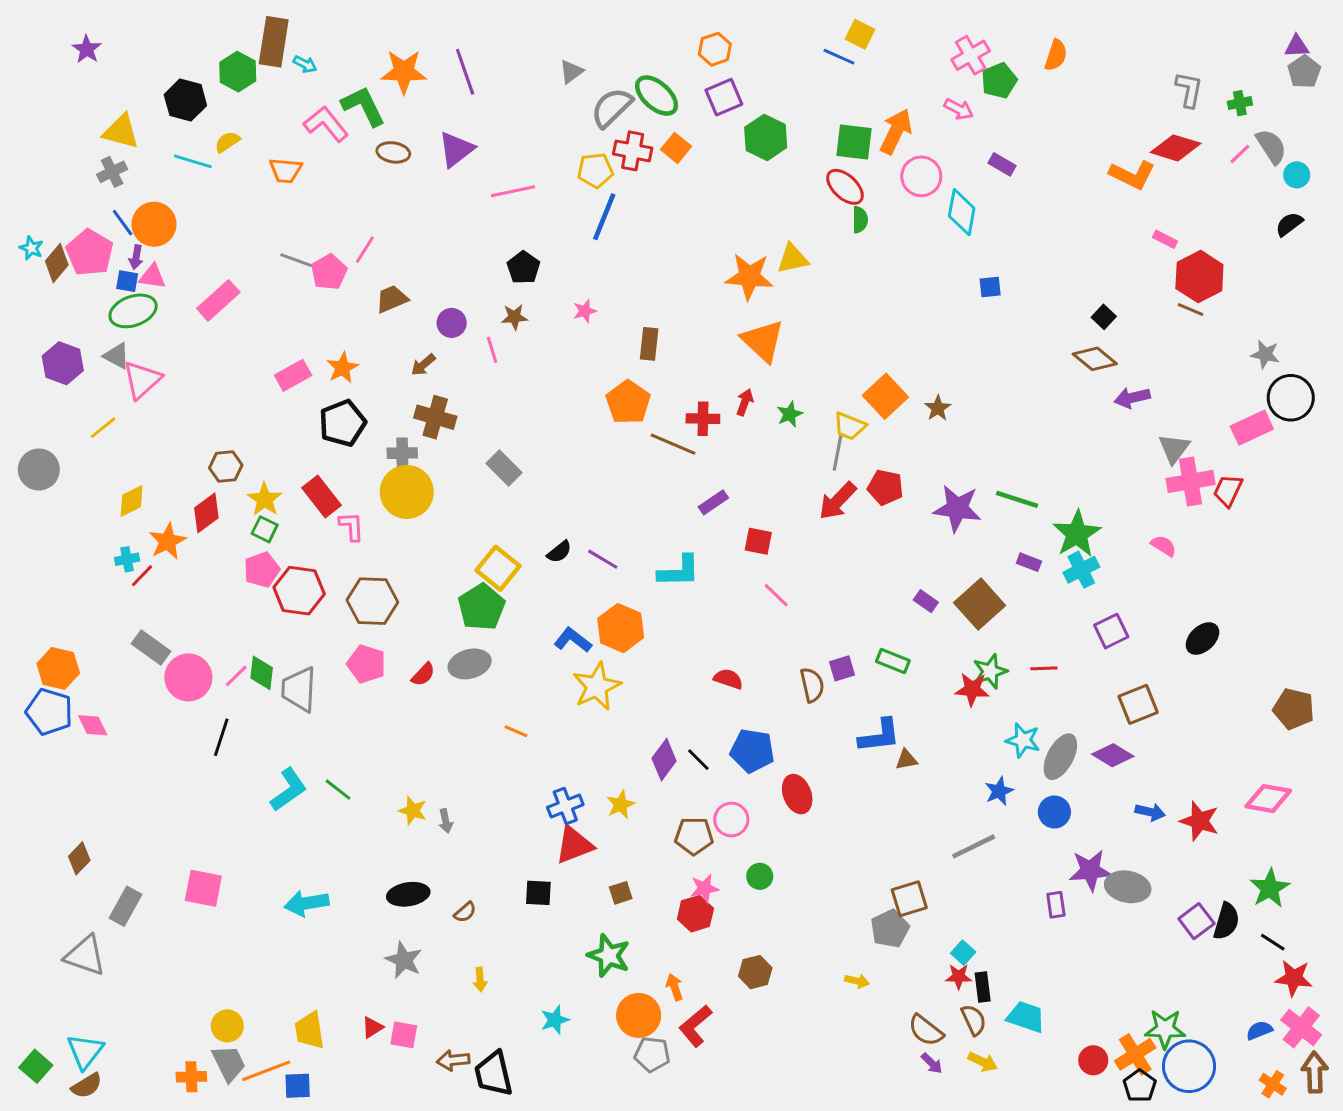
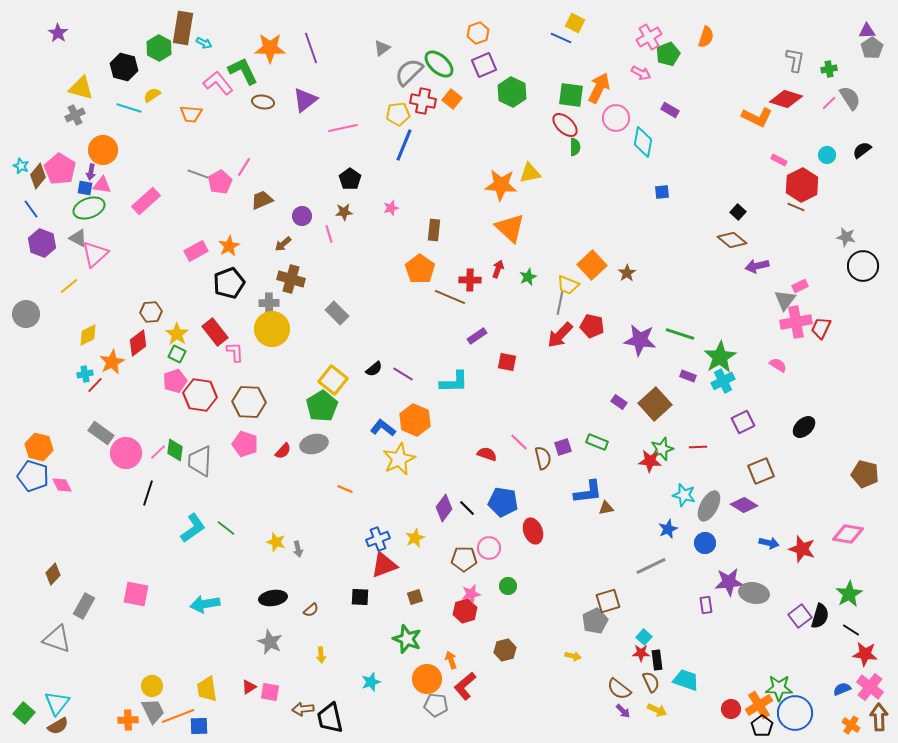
cyan circle: (1297, 175) -> (827, 155), moved
blue line: (123, 223) -> (31, 209), moved
pink rectangle: (1252, 428) -> (800, 286), moved, size x0.6
pink line: (776, 595) -> (519, 442), moved

